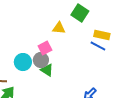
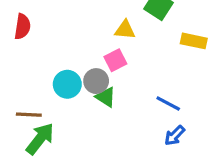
blue line: (98, 46) -> (168, 103), moved
pink square: (45, 48) -> (115, 60), moved

